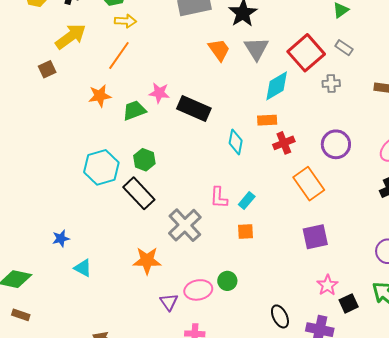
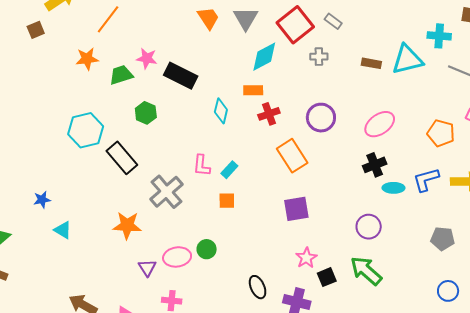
green hexagon: (144, 160) -> (146, 113), moved

